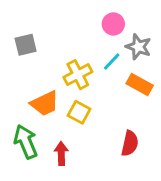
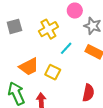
cyan line: (112, 62) -> (66, 48), moved
yellow cross: (78, 75) -> (48, 29), moved

